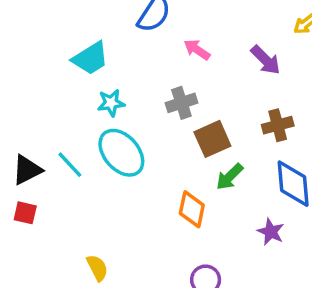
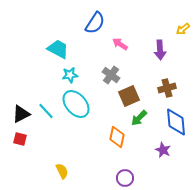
cyan trapezoid: (90, 58) -> (58, 49), turned -120
purple arrow: (266, 60) -> (160, 50), turned 42
gray cross: (181, 103) -> (111, 75), turned -36

